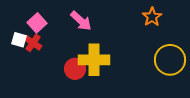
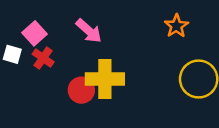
red cross: (33, 43) -> (43, 58), moved

